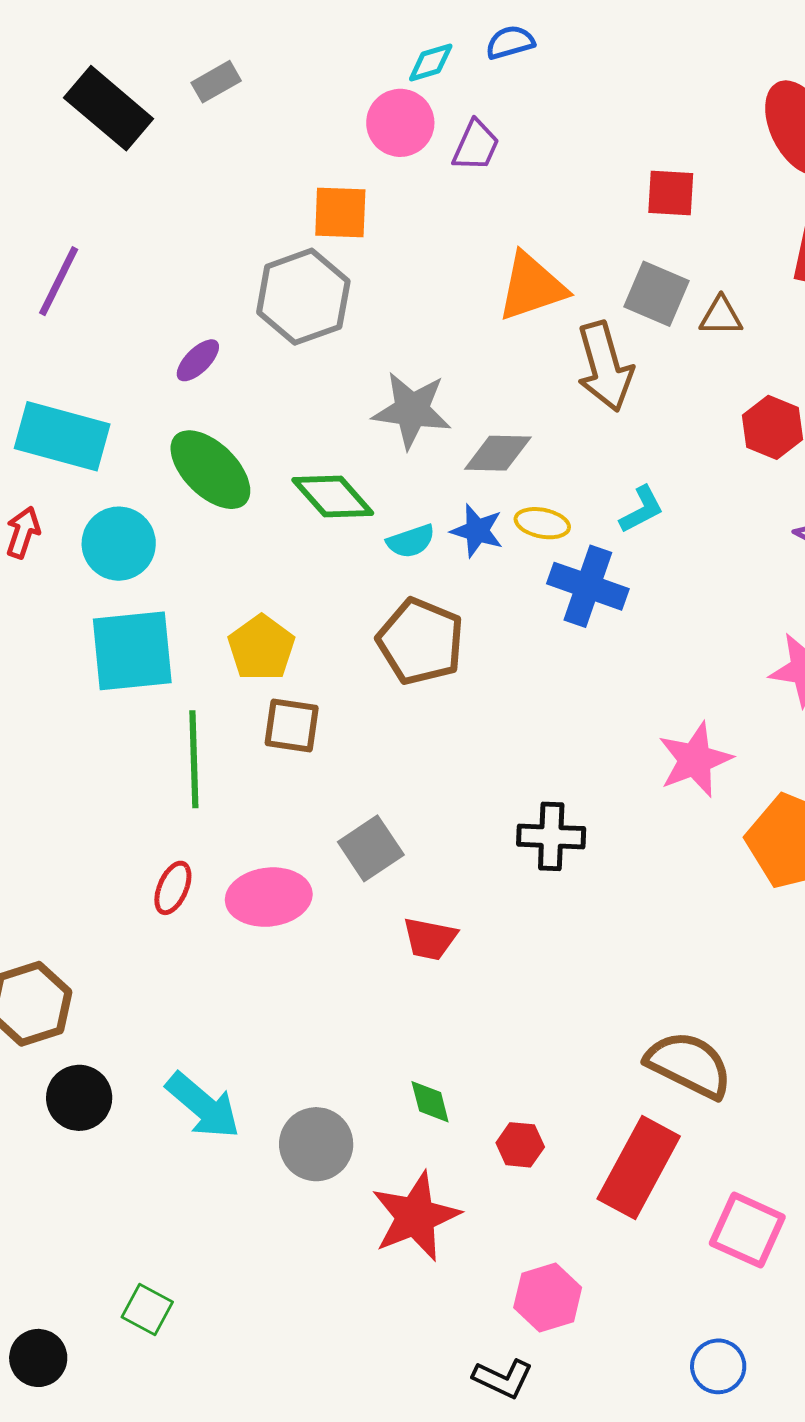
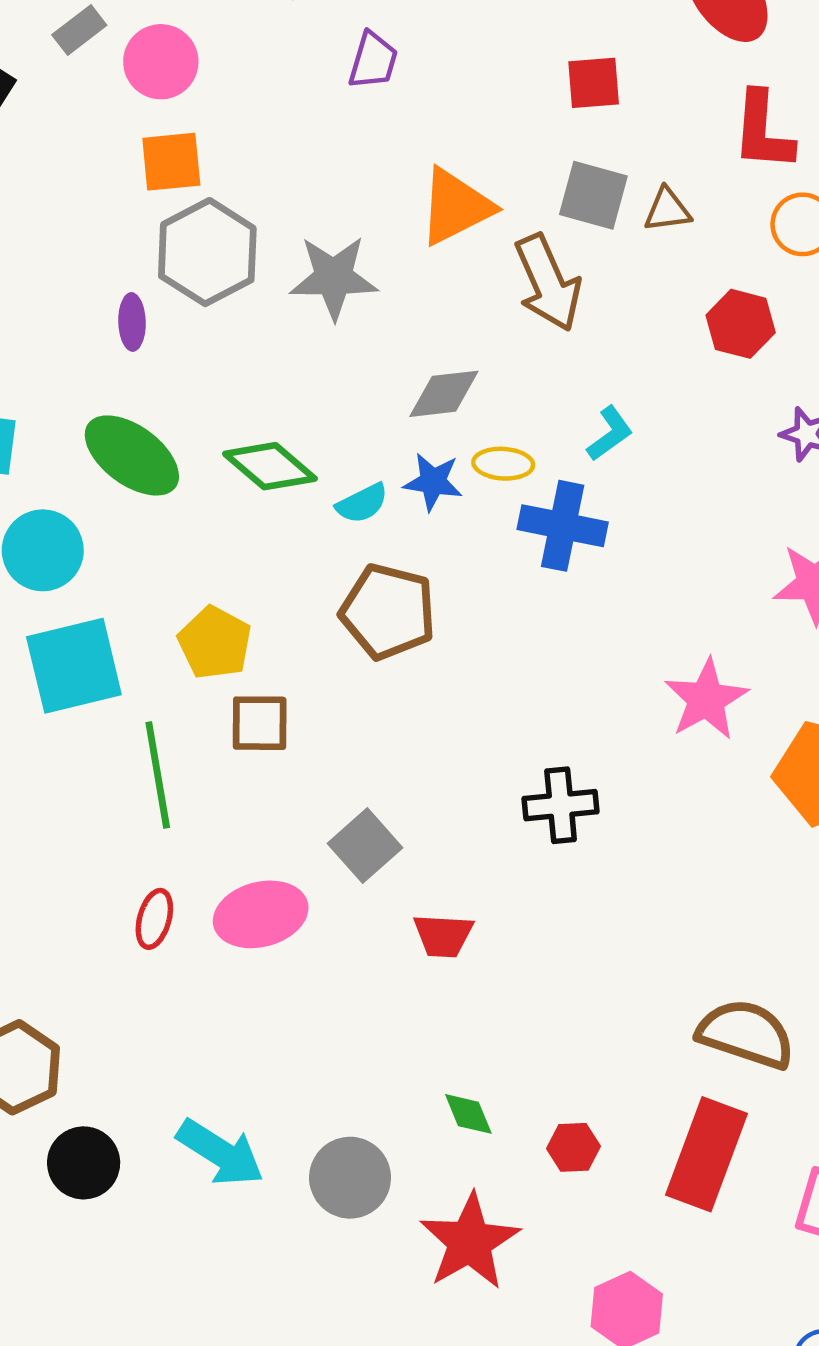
pink circle: (400, 123) -> (161, 62), moved
orange square: (340, 213) -> (171, 162), moved
purple ellipse: (198, 360) -> (132, 322), moved, turned -39
gray star: (412, 410) -> (334, 278), moved

